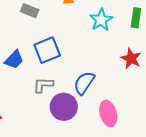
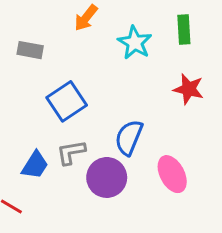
blue trapezoid: (14, 60) -> (35, 165), moved

